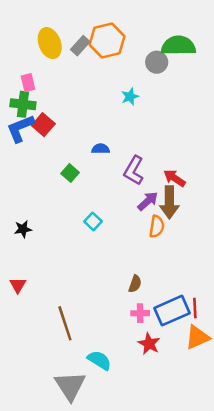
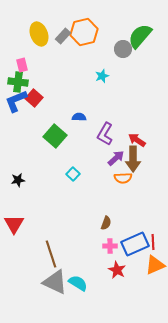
green semicircle: (178, 46) -> (140, 36), turned -48
green square: (70, 173) -> (55, 136), size x1.6
orange semicircle: (157, 227) -> (123, 178), turned 78
red triangle: (18, 285) -> (14, 224), size x1.5
gray triangle: (70, 386) -> (55, 282), moved, turned -32

